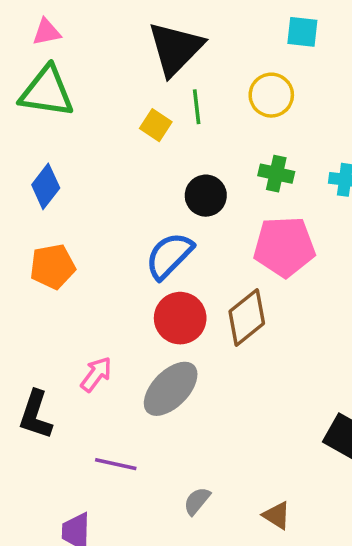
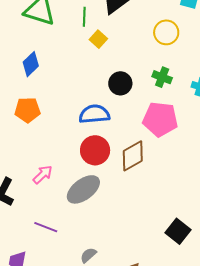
green line: (197, 107) -> (84, 17), moved
blue semicircle: (169, 256) -> (94, 114), turned 32

